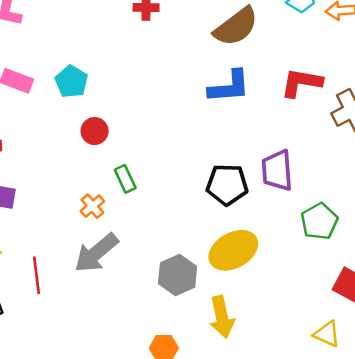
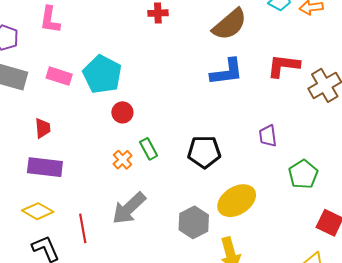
cyan pentagon: (71, 82) -> (102, 74), size x1.5
purple trapezoid: (277, 170) -> (268, 136), size x0.7
black pentagon: (227, 185) -> (204, 152), moved
orange cross: (92, 206) -> (123, 160), moved

